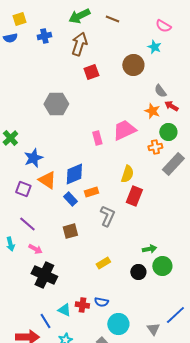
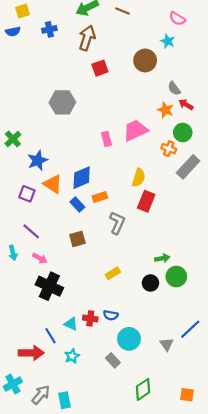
orange cross: (155, 147) -> (169, 149), turned 32

